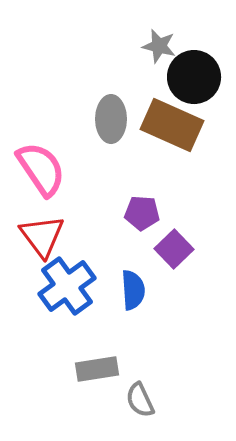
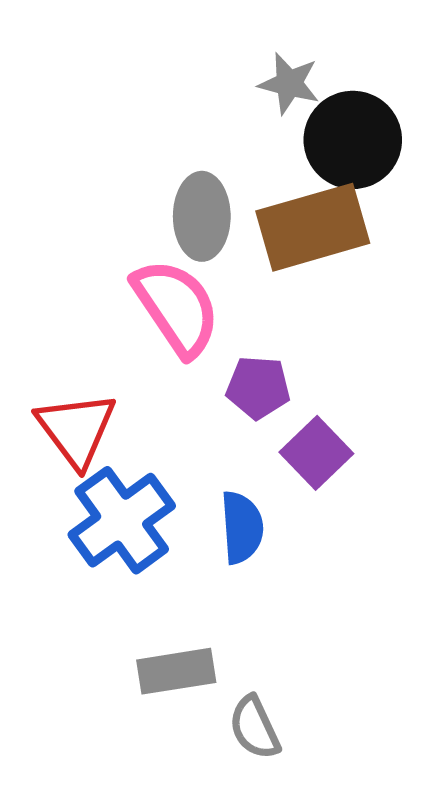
brown rectangle: (172, 125) -> (313, 227), turned -40
pink semicircle: (41, 169) -> (176, 307), moved

